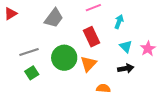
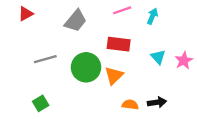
cyan arrow: (119, 22) -> (152, 16), moved
red rectangle: (91, 37) -> (119, 44), turned -60
black arrow: (126, 68) -> (157, 102), moved
green square: (32, 73) -> (41, 103), moved

